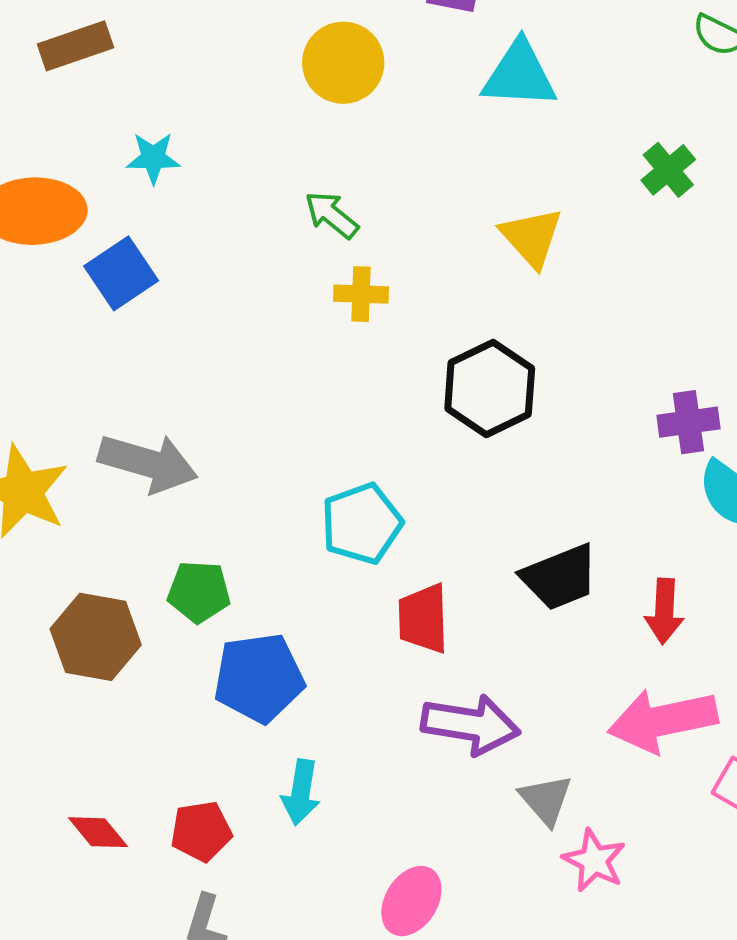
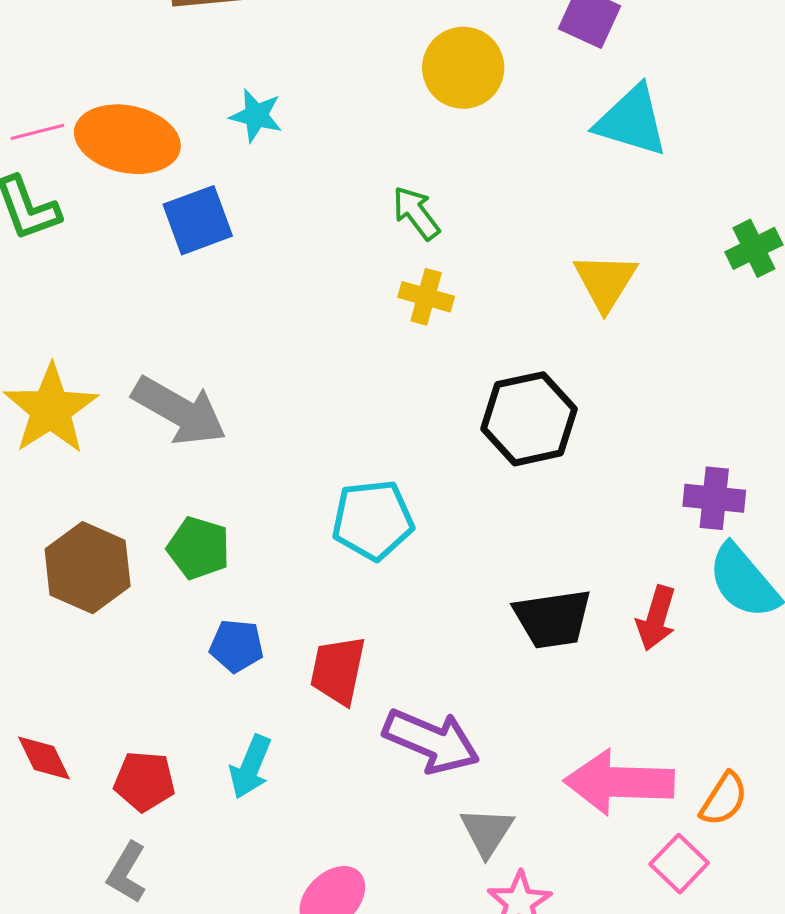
red arrow: (664, 611) -> (656, 618), moved
red trapezoid: (423, 619) -> (338, 670), moved
blue pentagon: (259, 678) -> (237, 646), size x0.6

